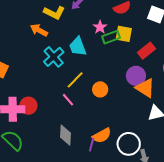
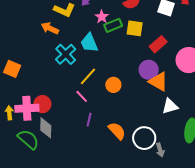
pink star: (100, 27) -> (102, 17), moved
green rectangle: (111, 37) -> (113, 25), moved
gray diamond: (66, 135) -> (46, 128), moved
orange semicircle: (102, 136) -> (117, 131), turned -102
purple line: (92, 145) -> (89, 120), moved

